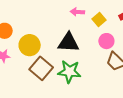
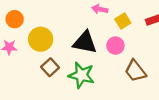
pink circle: (106, 41) -> (115, 46), moved
brown square: (41, 68) -> (50, 67), size x0.7

